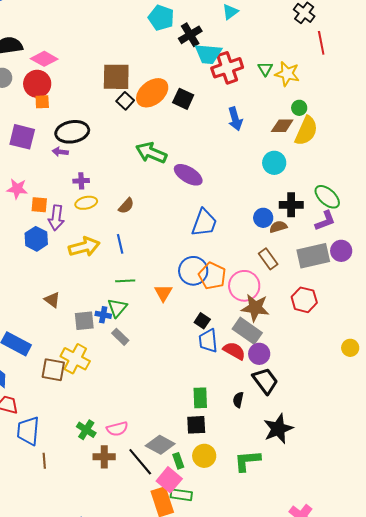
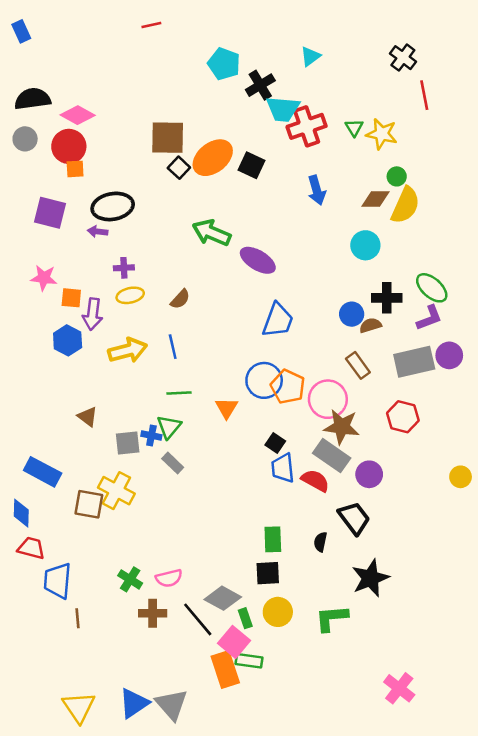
purple circle: (259, 354) -> (369, 474), moved

